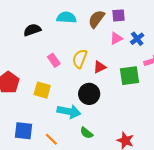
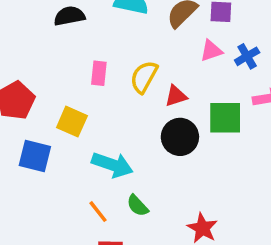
pink rectangle: (54, 60) -> (99, 73), turned 32
black circle: (89, 94) -> (180, 137), moved
blue square: (24, 131) -> (35, 156), moved
orange line: (51, 139) -> (98, 212), moved

